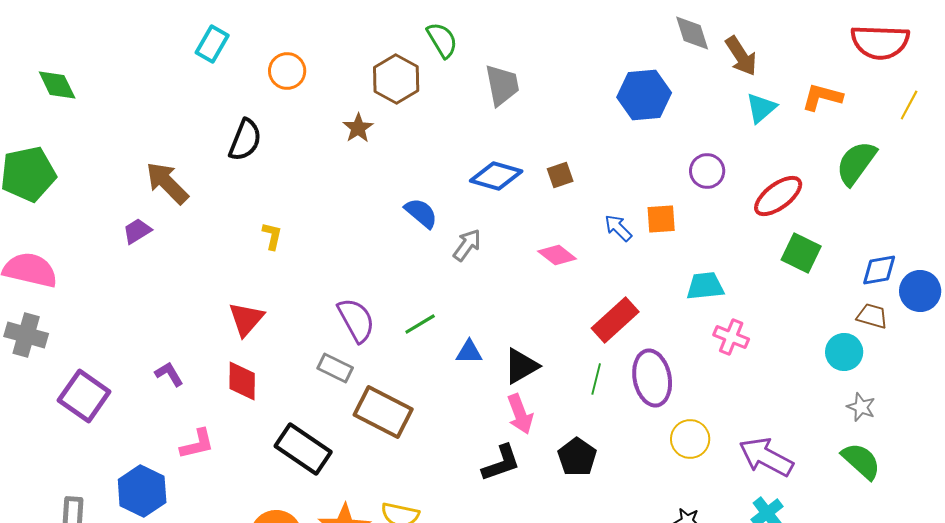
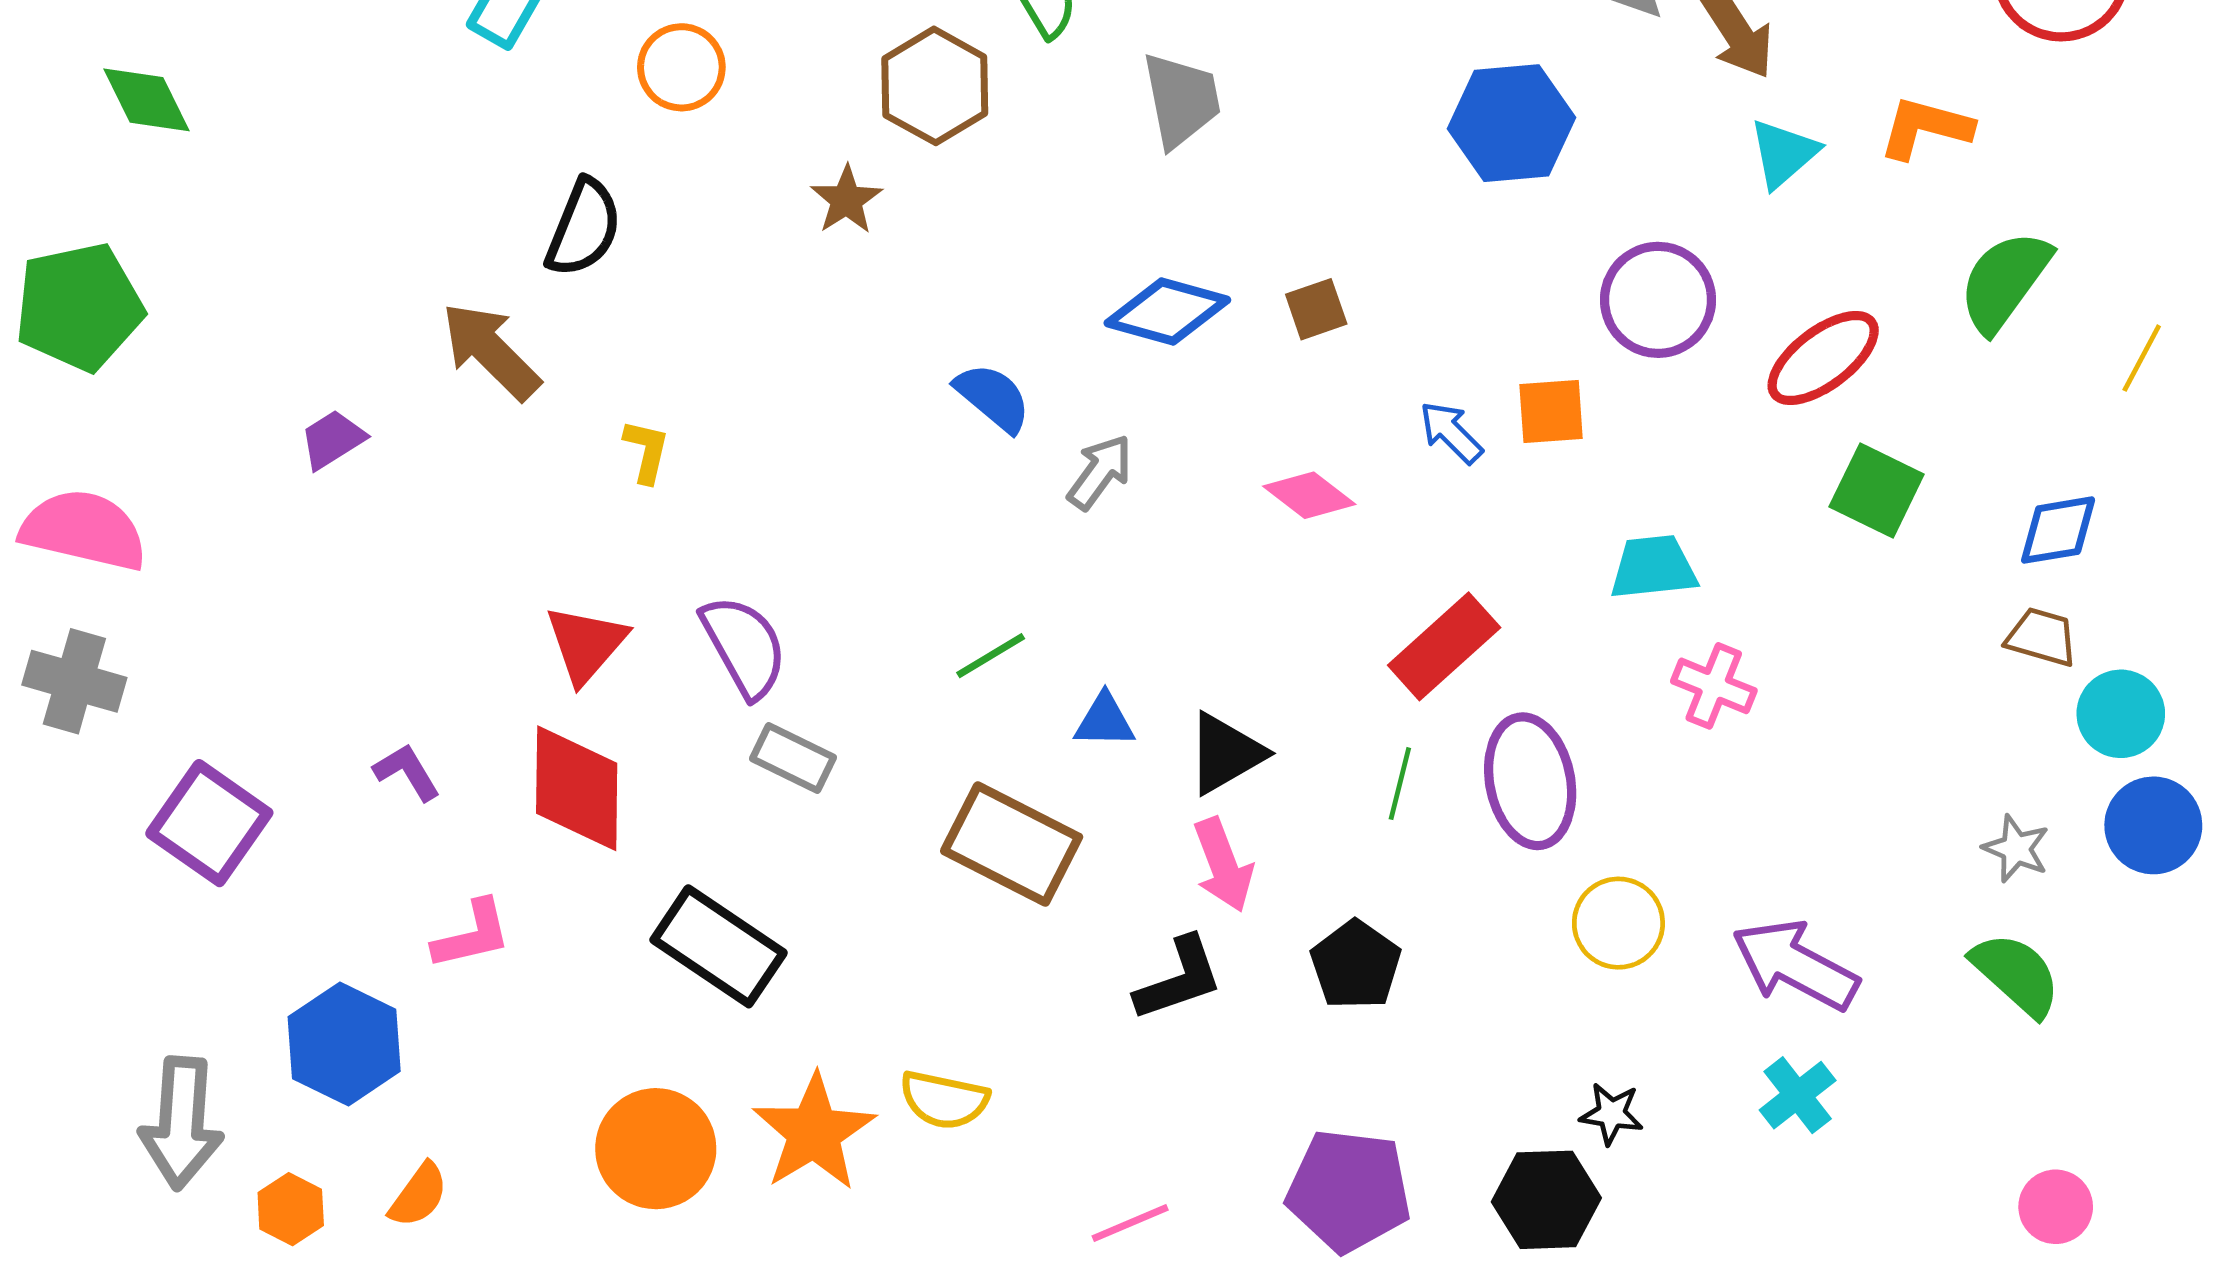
yellow line: (909, 105) -> (2142, 358), moved
purple circle: (707, 171) -> (1658, 300), size x1.4
brown arrow: (167, 183) -> (491, 351), moved
blue circle: (920, 291) -> (2153, 825), moved
purple semicircle: (356, 320) -> (744, 646), moved
cyan circle: (844, 352) -> (2121, 714), moved
red diamond: (242, 381) -> (577, 788), size x1.4
brown rectangle: (383, 412) -> (1012, 844), moved

